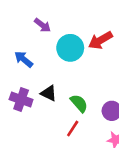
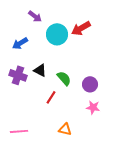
blue arrow: (24, 59) -> (20, 43), turned -70
red line: (73, 128) -> (51, 97), moved

